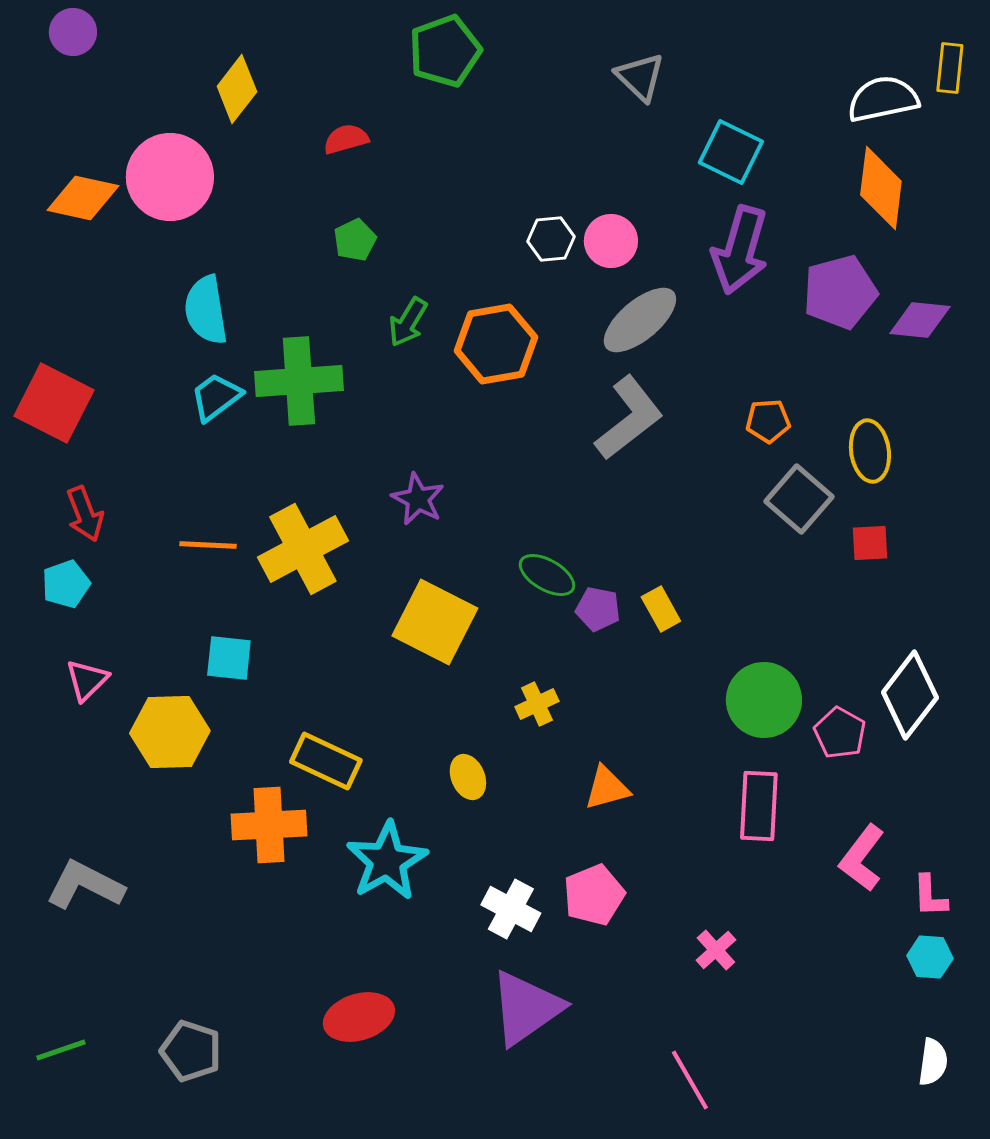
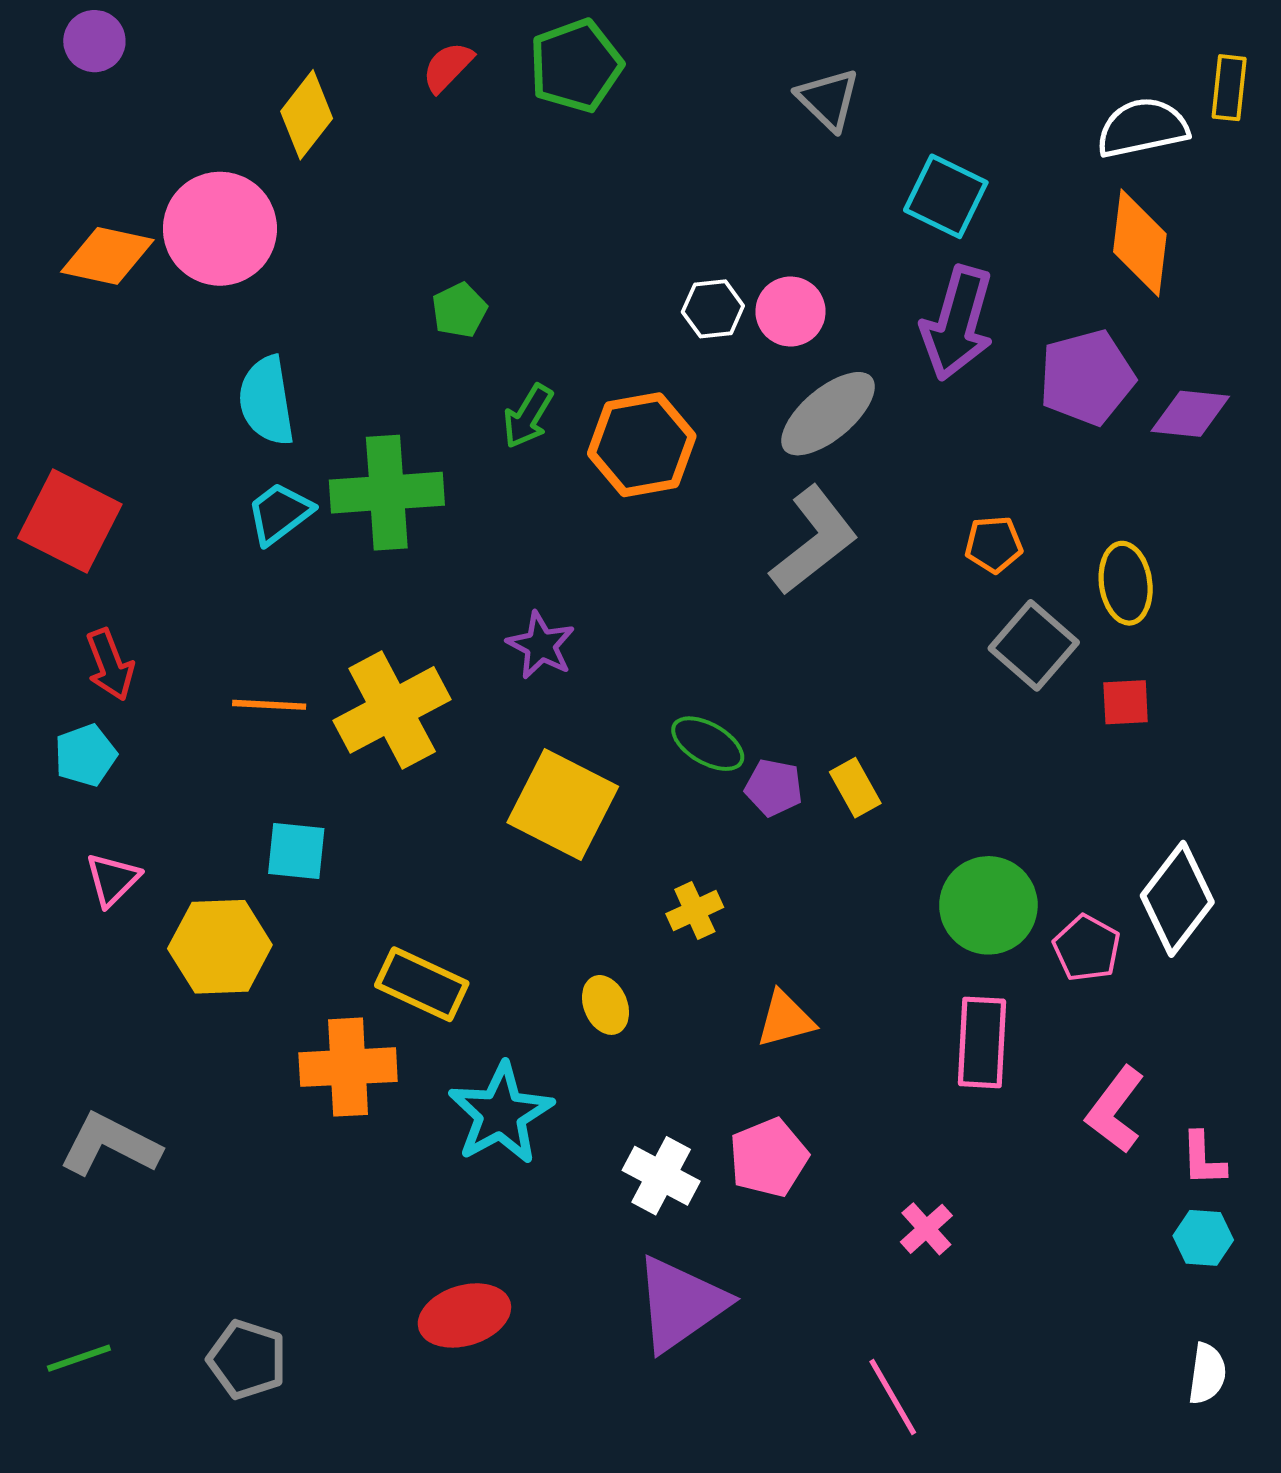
red semicircle: (346, 139) -> (448, 67), moved, turned -30

